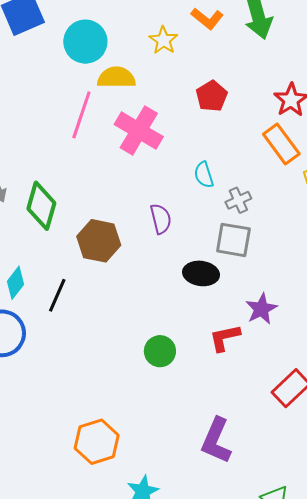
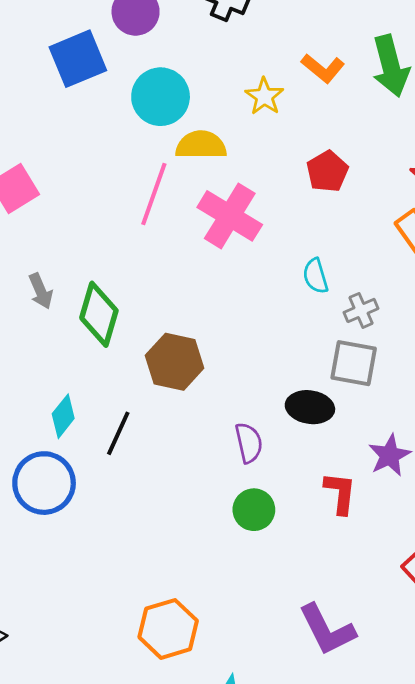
purple semicircle: (161, 219) -> (249, 443), moved
red L-shape: (225, 338) -> (340, 493), turned 108
purple L-shape: (216, 441) -> (327, 630), turned -51

